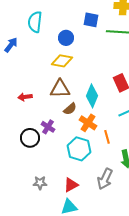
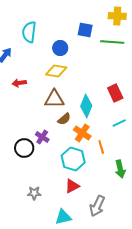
red arrow: (25, 97) -> (19, 83), moved
gray arrow: (105, 179) -> (97, 206), moved
red triangle: (71, 185) -> (72, 186), moved

